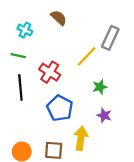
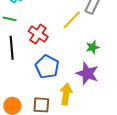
green star: (100, 87) -> (93, 47), moved
purple star: (104, 115) -> (87, 73), size x1.6

